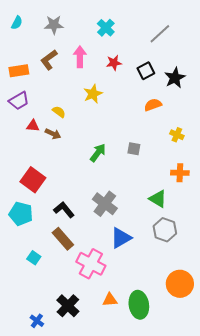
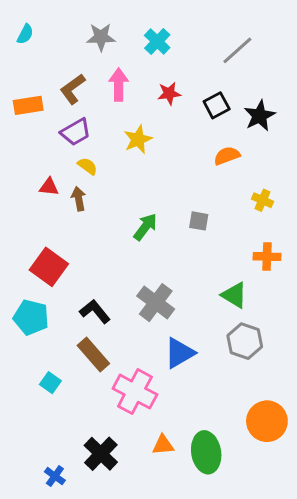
gray star: (54, 25) -> (101, 37), moved
purple trapezoid: (19, 101) -> (76, 132), moved
brown arrow: (53, 134) -> (79, 199), turned -126

